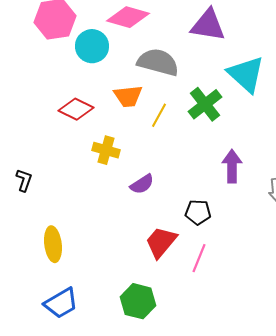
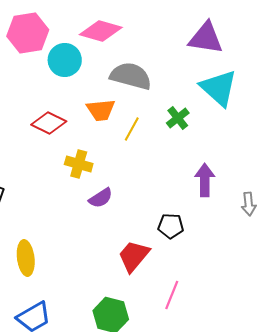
purple triangle: (208, 25) -> (206, 38), moved
green cross: (205, 104) -> (178, 118), size x0.7
purple semicircle: (142, 184) -> (101, 198), moved
pink line: (199, 258) -> (172, 295), moved

